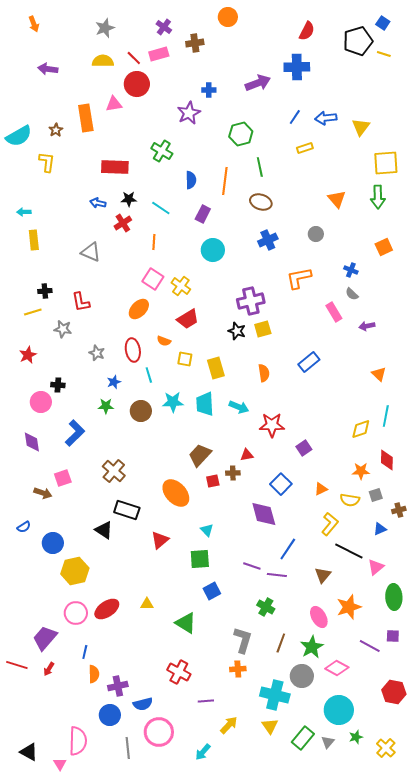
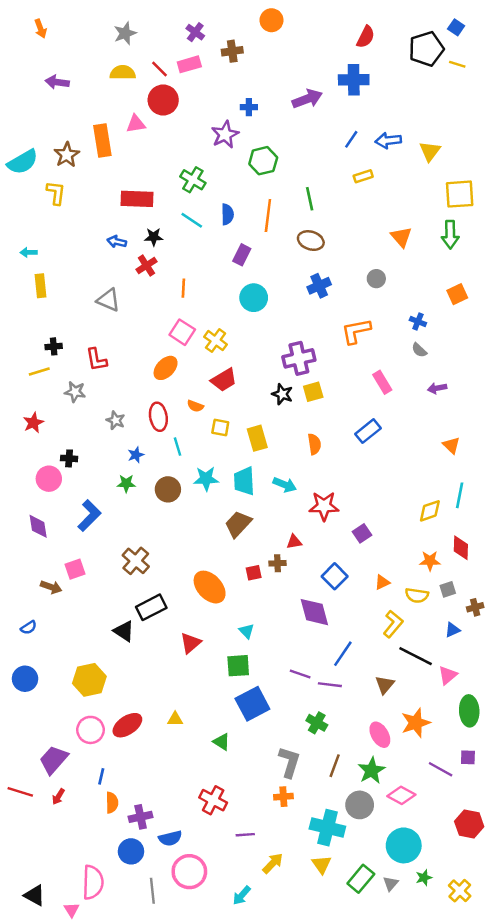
brown star: (56, 130) -> (67, 155), size x1.5
green hexagon: (241, 134) -> (263, 161), moved
cyan line: (161, 208) -> (192, 220), moved
pink rectangle: (334, 312) -> (382, 382), moved
brown trapezoid: (200, 455) -> (238, 524), moved
black rectangle: (127, 510) -> (151, 607), turned -45
blue circle: (53, 543) -> (25, 679), moved
blue square: (212, 591) -> (252, 704), size x1.6
green triangle: (186, 623) -> (221, 742), size x0.7

